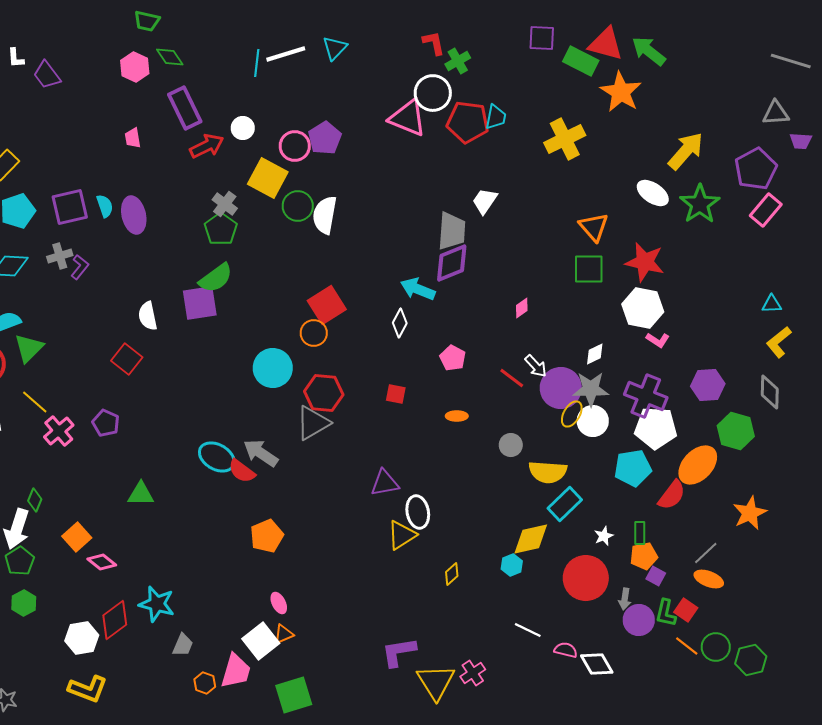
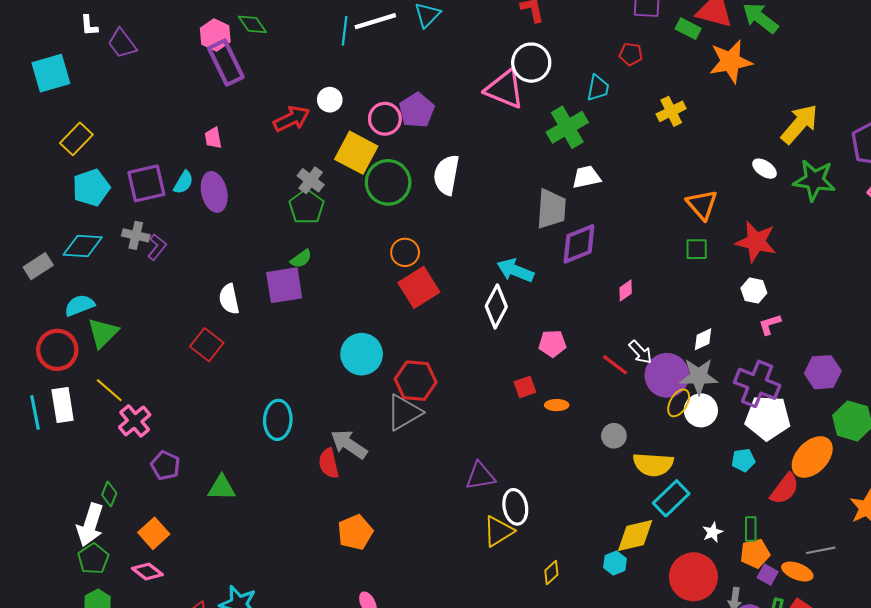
green cross: (458, 61) -> (567, 127), moved, size x1.5
green rectangle: (581, 61) -> (688, 29), size x0.7
orange star: (621, 92) -> (731, 61), turned 30
purple rectangle: (185, 108) -> (226, 63), moved
red pentagon: (468, 122) -> (631, 54), moved, size x0.5
pink trapezoid: (133, 138) -> (213, 138), moved
yellow cross: (565, 139) -> (671, 111), size x0.7
white ellipse: (653, 193) -> (764, 169), size x0.7
white trapezoid: (485, 201) -> (586, 177), turned 44
green star: (700, 204) -> (814, 180), turned -30
cyan semicircle: (105, 206) -> (183, 182), turned 50
green circle: (298, 206) -> (388, 182), size x1.4
white semicircle: (325, 215) -> (446, 175), moved
gray cross: (60, 256) -> (136, 235), turned 30
purple diamond: (452, 263) -> (579, 244), moved
green square: (589, 269) -> (697, 249), size x0.7
green semicircle: (216, 278) -> (301, 259), size x0.6
white hexagon: (643, 308) -> (754, 291), size x0.6
white diamond: (400, 323) -> (496, 306), size x1.4
orange circle: (314, 333) -> (405, 252), moved
pink L-shape: (658, 340) -> (770, 324), turned 130
pink pentagon: (453, 358) -> (552, 344), turned -30
red square: (396, 394) -> (525, 387), moved, turned -30
purple pentagon: (106, 423) -> (165, 465), moved
cyan ellipse: (217, 457) -> (278, 420), moved, turned 63
cyan pentagon: (633, 468) -> (743, 460), size x0.6
red semicircle: (242, 471) -> (329, 463), turned 40
gray line: (706, 553) -> (821, 550), turned 32
pink diamond: (102, 562) -> (147, 572), moved
orange ellipse: (709, 579) -> (797, 572), moved

